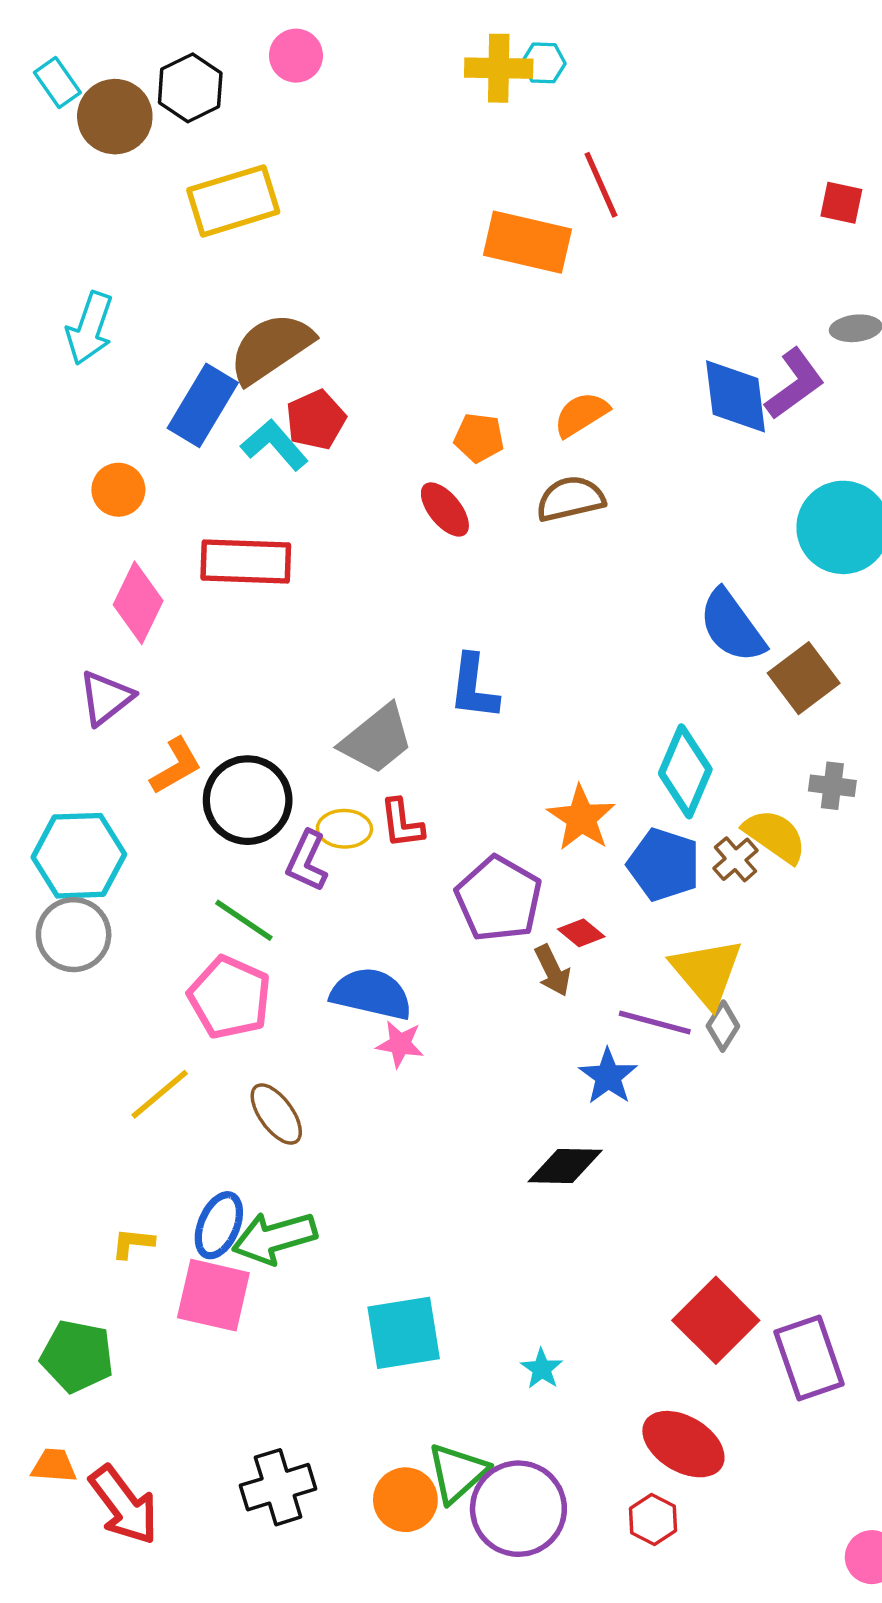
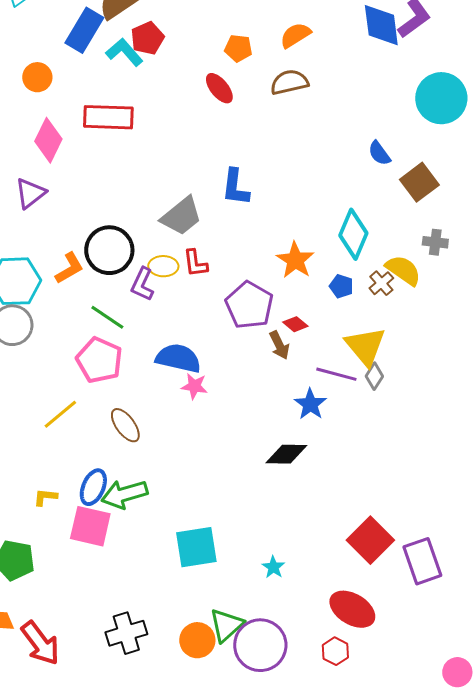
blue semicircle: (732, 626) -> (379, 153), size x0.6
orange L-shape: (176, 766) -> (69, 268), moved
blue pentagon: (664, 865) -> (341, 286), size x0.6

